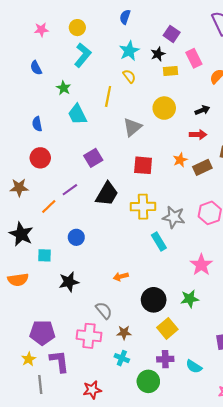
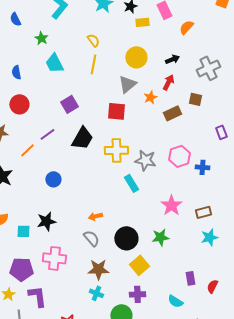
yellow semicircle: (129, 76) -> (93, 40), moved
yellow line: (108, 96) -> (93, 64), moved
gray triangle: (132, 127) -> (127, 84), moved
red arrow: (198, 135) -> (168, 82), turned -63
orange star: (180, 160) -> (150, 97), moved
cyan square: (44, 255) -> (23, 231), moved
gray semicircle: (104, 310) -> (91, 238), moved
brown star: (124, 333) -> (98, 269), size x1.5
pink cross: (89, 336) -> (54, 258), moved
cyan semicircle: (194, 367) -> (175, 301), moved

